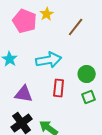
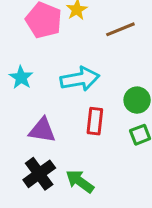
brown line: (76, 27) -> (120, 29), turned 30

